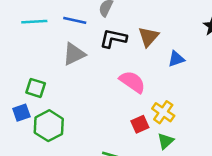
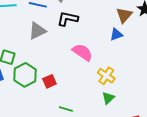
brown triangle: (148, 37) -> (124, 15), moved
red square: (140, 124) -> (49, 81), moved
green hexagon: (49, 126) -> (25, 75), moved

